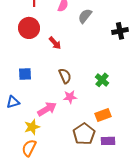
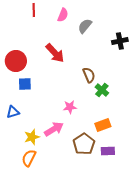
red circle: (29, 28) -> (16, 61), moved
red arrow: (55, 43) -> (55, 53), size x1.5
brown semicircle: (65, 76) -> (89, 75), moved
pink arrow: (47, 109) -> (54, 129), moved

